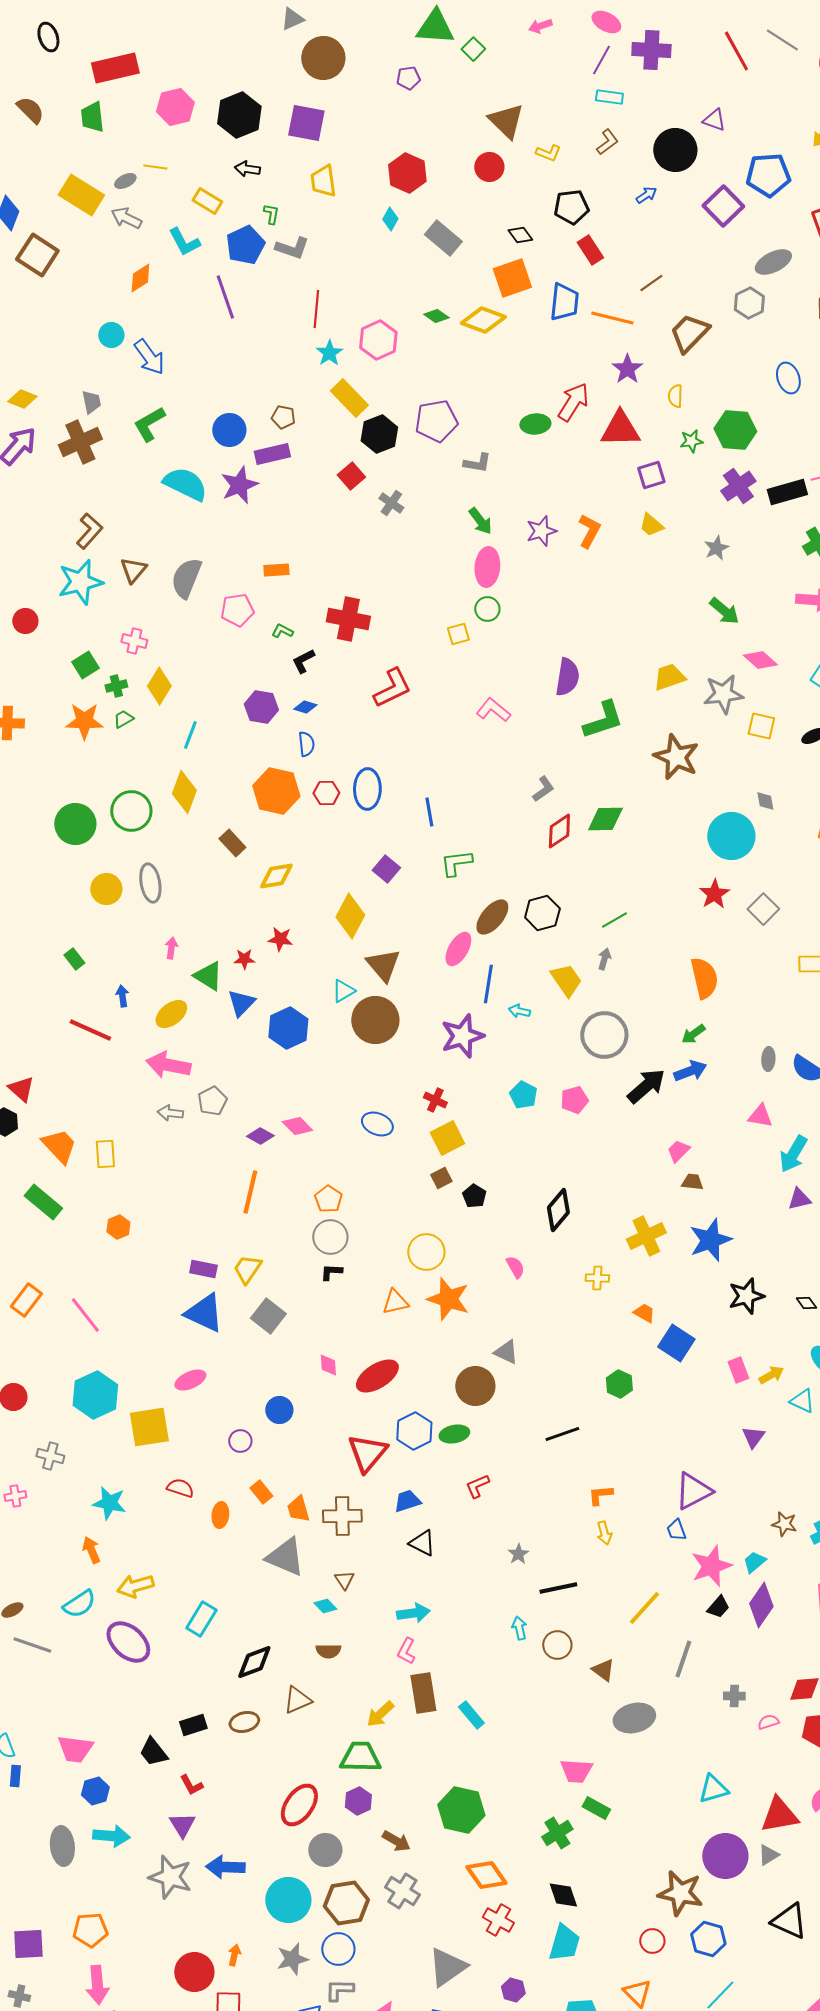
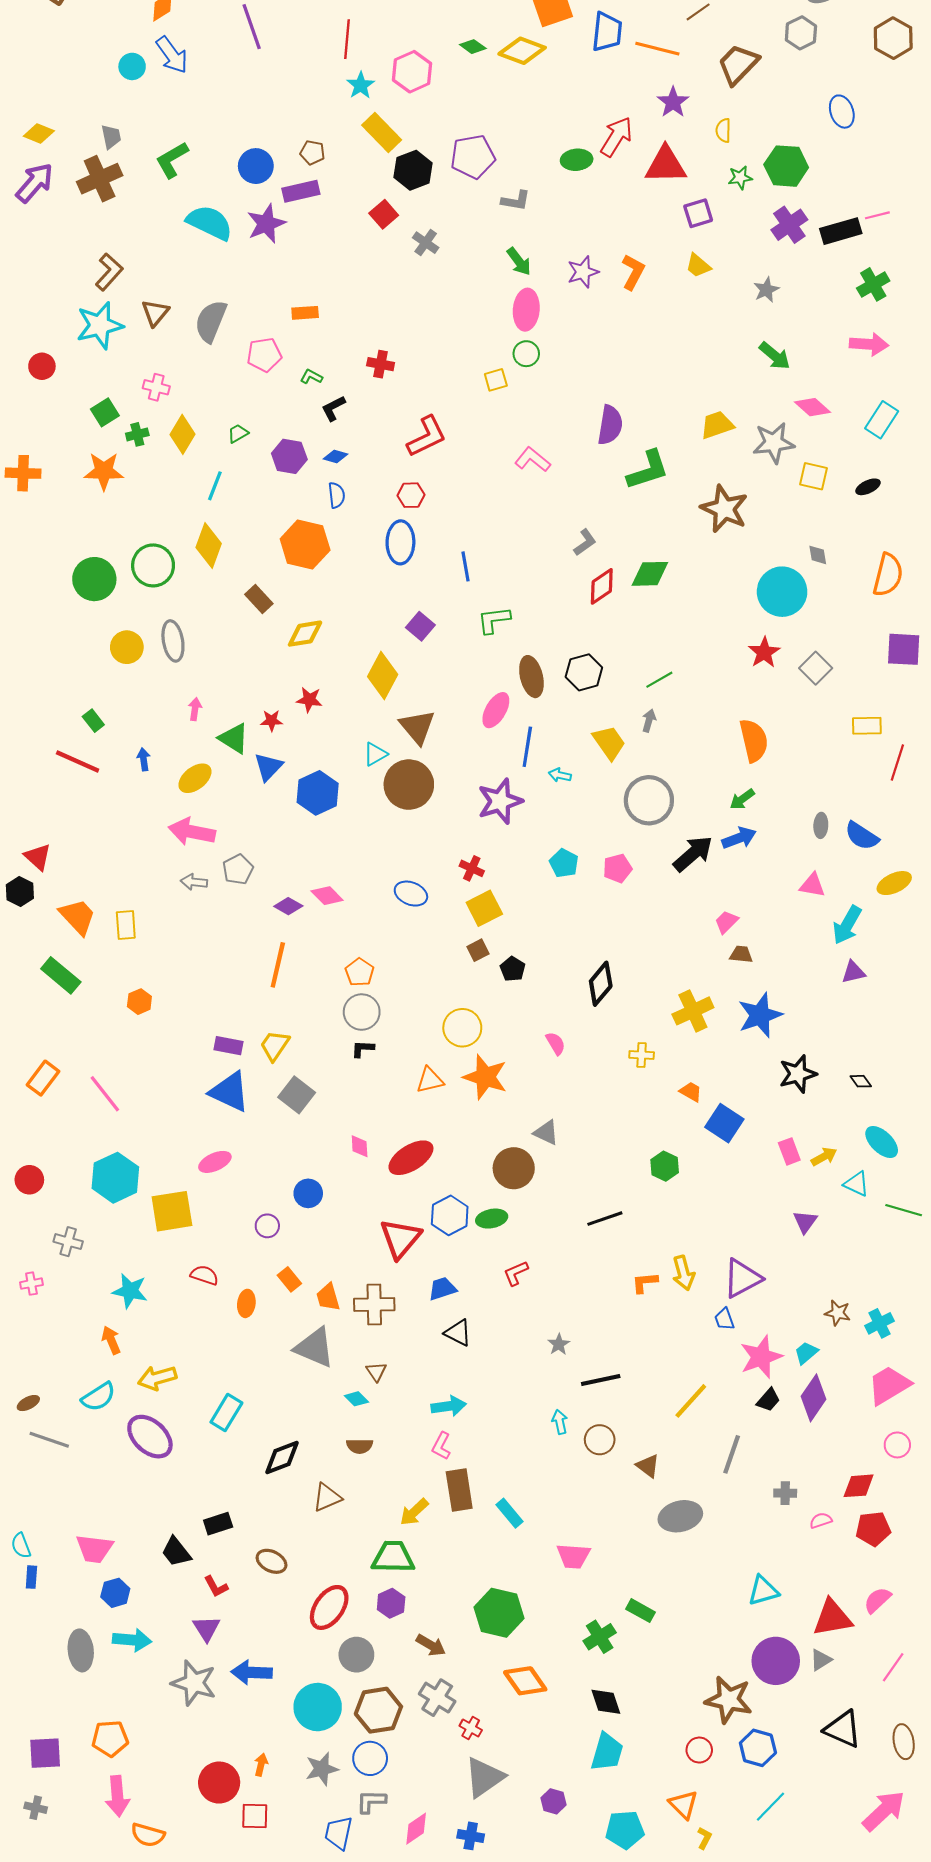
blue arrow: (149, 357) -> (172, 55), moved
red cross: (348, 619) -> (381, 364), size x0.6
green trapezoid: (123, 719) -> (238, 433), moved
red hexagon: (326, 793) -> (411, 495), moved
brown ellipse: (492, 917) -> (531, 677), turned -54
red line: (90, 1030) -> (78, 761), moved
yellow arrow: (604, 1533) -> (683, 1273), moved, size x1.4
brown ellipse: (244, 1722) -> (272, 1561), moved, turned 40
pink trapezoid: (576, 1771) -> (573, 1556), moved
red cross: (498, 1920) -> (471, 1728), moved, size x0.7

